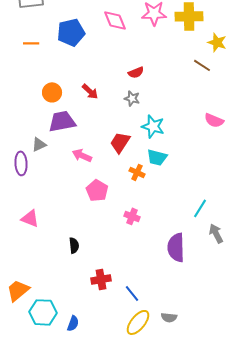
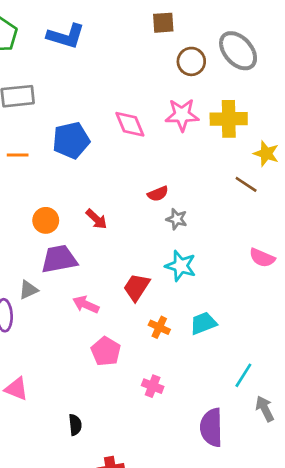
gray star: (132, 98) -> (177, 219), moved
cyan trapezoid: (157, 157) -> (203, 323), moved, turned 145

